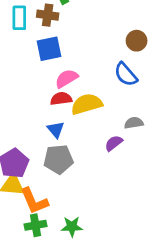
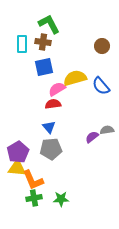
brown circle: (137, 41) -> (102, 46), moved
yellow semicircle: (87, 104) -> (75, 78), moved
gray semicircle: (134, 123) -> (107, 130), moved

